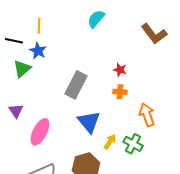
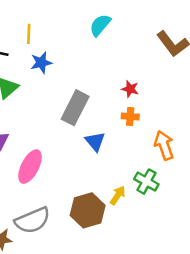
blue star: (38, 51) -> (41, 63), moved, turned 30
blue triangle: (89, 122) -> (95, 142), moved, size x0.7
yellow arrow: (110, 142) -> (118, 195), moved

